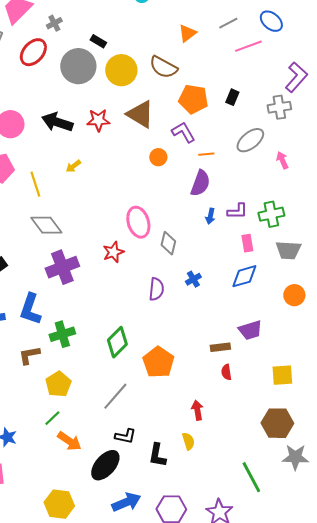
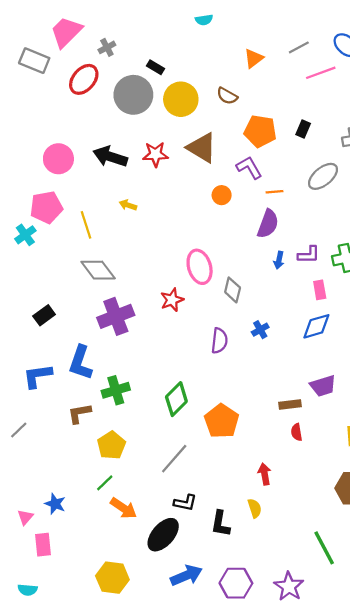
brown semicircle: (163, 67) -> (227, 96), size x0.7
yellow arrow: (73, 166) -> (128, 205), turned 56

